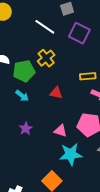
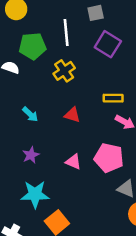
white line: (45, 27) -> (66, 32), turned 45
green pentagon: (24, 71) -> (33, 46), moved
cyan star: (71, 154) -> (35, 194), moved

